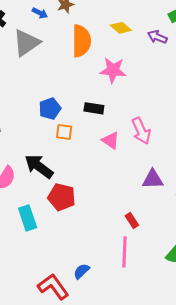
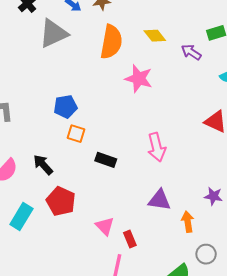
black rectangle: (94, 108) -> (106, 160), moved
pink triangle: (111, 140) -> (105, 226), moved
black arrow: (39, 166) -> (43, 165), size x0.7
cyan rectangle: (28, 218) -> (21, 217), turned 40

